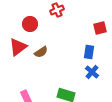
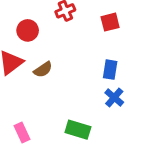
red square: (100, 28) -> (110, 22), moved

